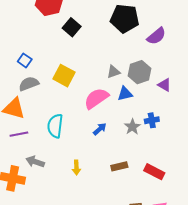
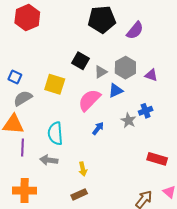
black square: (72, 27) -> (81, 61), moved
purple line: (19, 134) -> (22, 148), turned -66
gray arrow: (35, 162) -> (49, 160), moved
brown rectangle: (119, 166) -> (79, 194), moved

